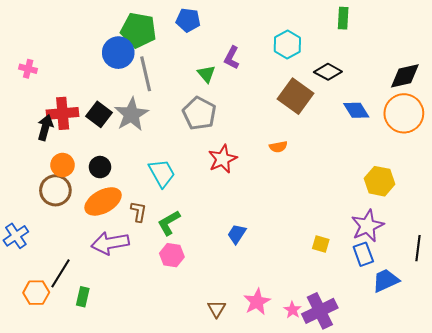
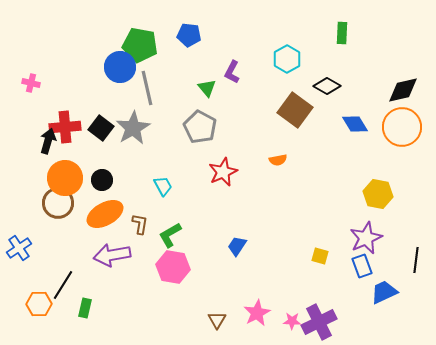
orange circle: (63, 165) -> (65, 178), size x1.5
cyan trapezoid: (162, 173) -> (163, 186), size x0.7
pink hexagon: (172, 255) -> (173, 267), size x1.4
pink star: (292, 310) -> (292, 321), turned -30

